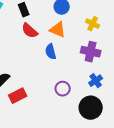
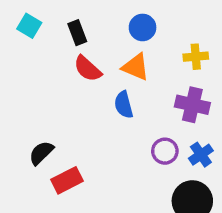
yellow cross: (93, 24) -> (196, 57), turned -32
purple circle: (63, 89) -> (165, 151), moved

